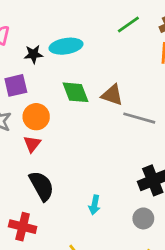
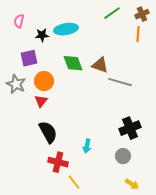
red cross: (23, 227) -> (58, 162), moved

